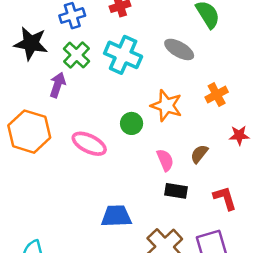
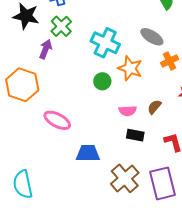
gray ellipse: (179, 49) -> (152, 37), moved
cyan cross: (123, 55) -> (105, 43), moved
pink ellipse: (89, 144) -> (57, 120), moved
pink semicircle: (165, 160) -> (128, 111), turned 108

